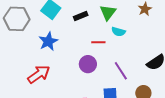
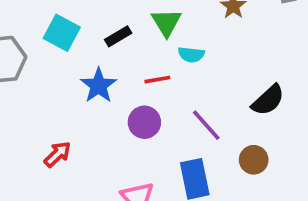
blue star: (48, 41) -> (99, 86), moved
red arrow: (39, 74) -> (57, 154), size x0.7

